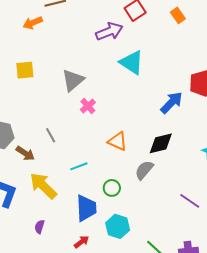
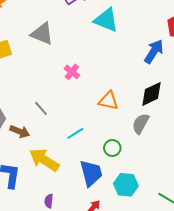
gray triangle: (73, 80) -> (42, 34), moved, turned -45

